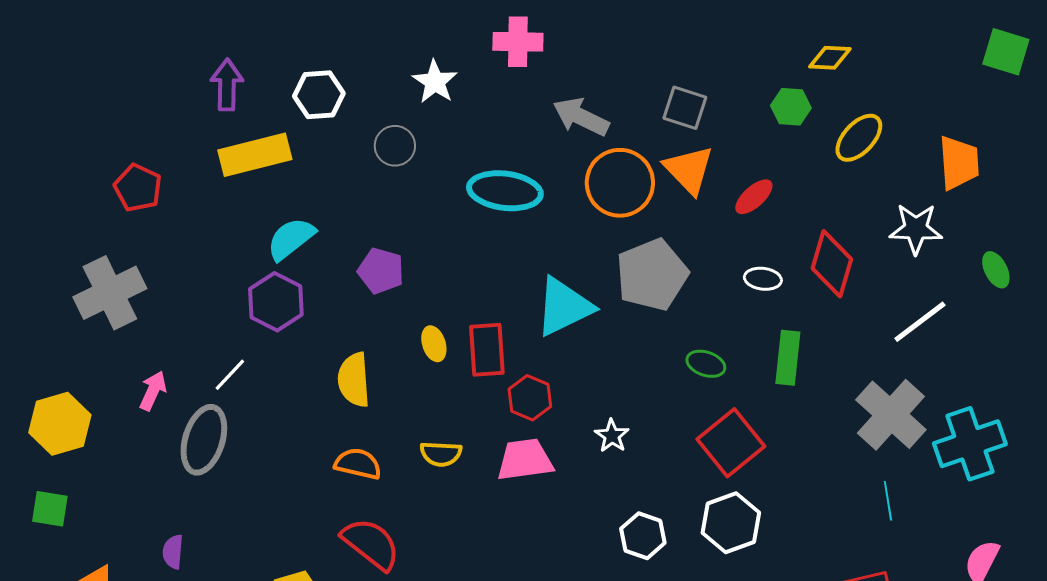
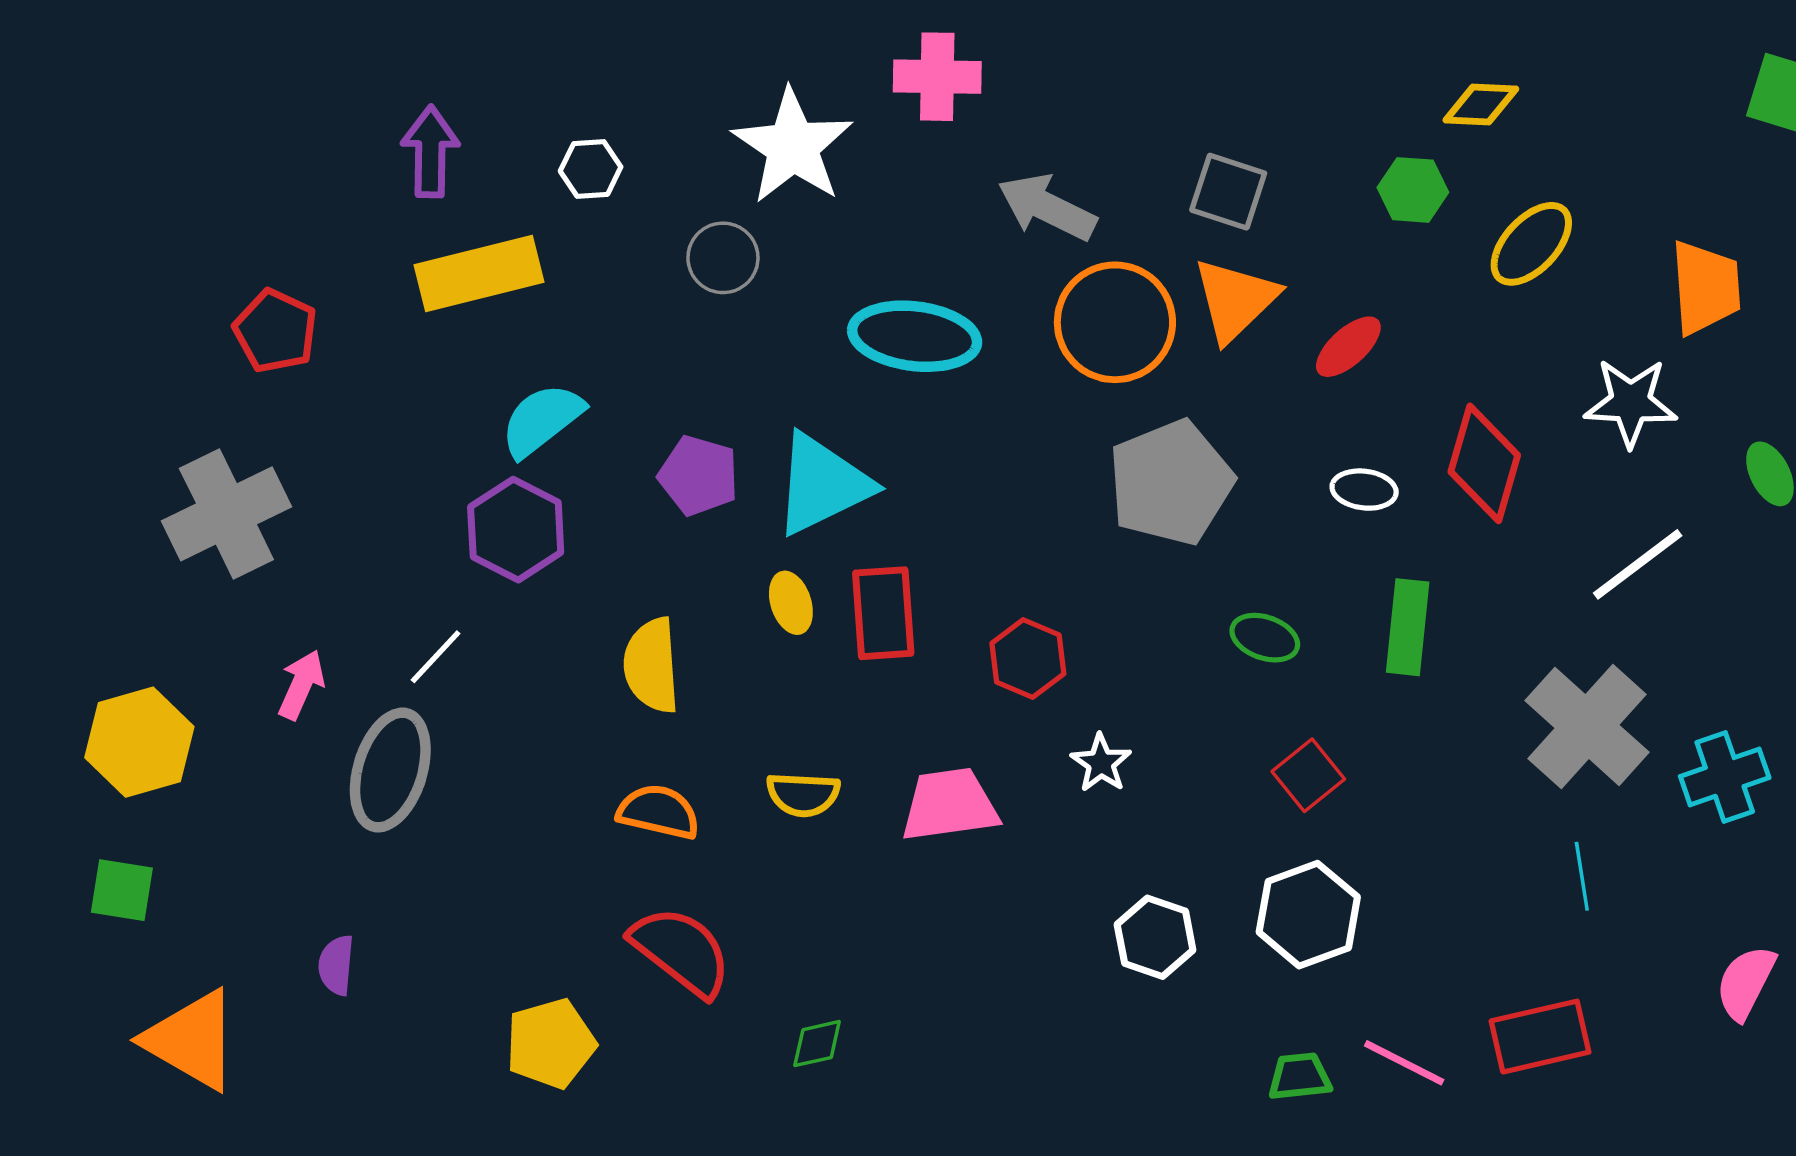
white star: (435, 82) -> (793, 146), size x1.5
white hexagon: (319, 95) -> (591, 169), size x0.7
orange triangle: (689, 170) -> (1235, 300), turned 30
cyan triangle: (564, 307) -> (822, 484), moved
red hexagon: (530, 398) -> (1028, 659), moved
red square: (731, 443) -> (1308, 775), size x0.6
cyan cross: (970, 444) -> (1725, 777), size x0.7

